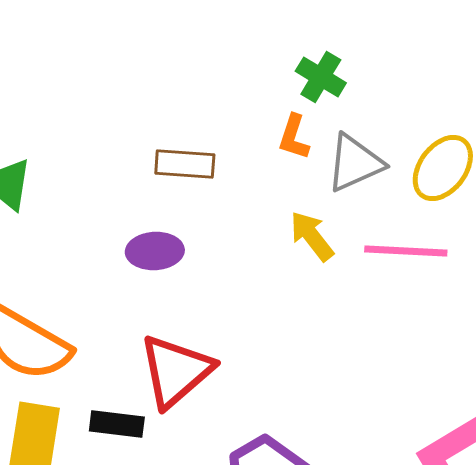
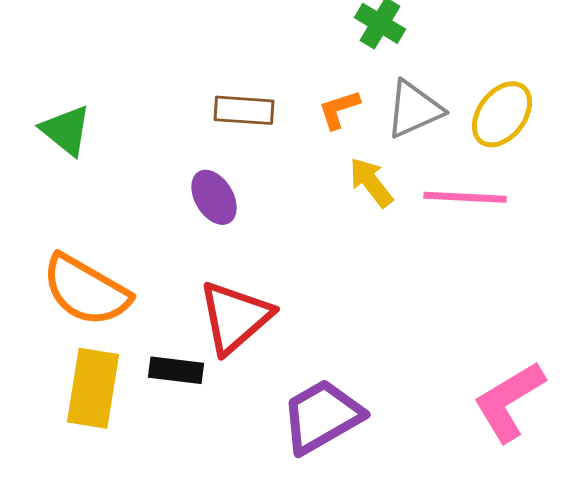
orange L-shape: (294, 137) -> (339, 109), moved, turned 54
purple ellipse: (155, 251) -> (214, 197), turned 62

